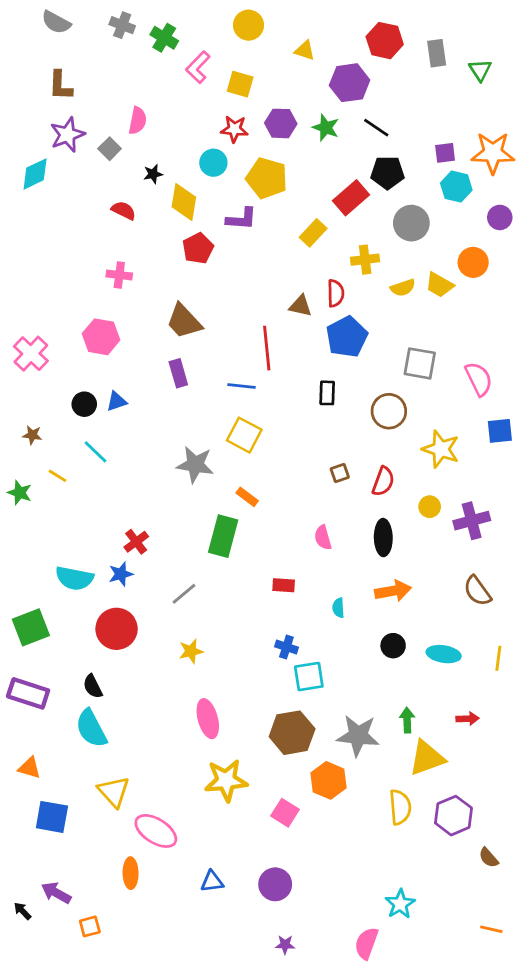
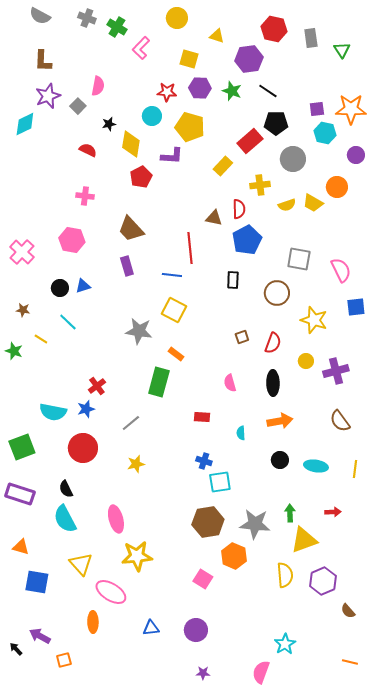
yellow square: (240, 84) -> (189, 59), moved
pink ellipse: (208, 719) -> (116, 519), moved
yellow star: (226, 780) -> (137, 556), moved

